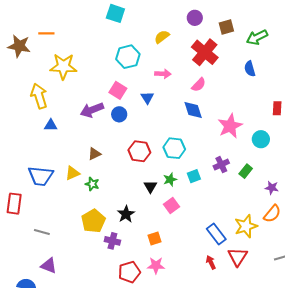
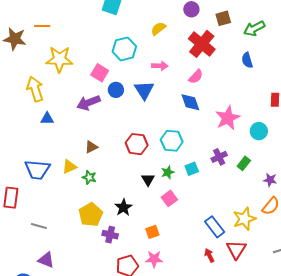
pink square: (118, 90) -> (100, 73), moved
blue triangle: (147, 98) -> (144, 90), size x1.5
blue circle: (119, 114) -> (116, 90), moved

